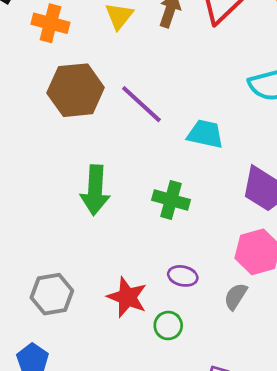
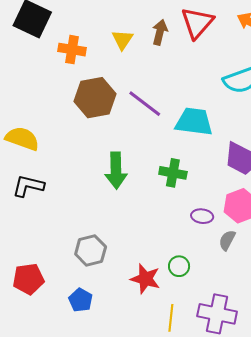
cyan trapezoid: (205, 134) -> (194, 122), size x1.4
purple ellipse: (183, 276) -> (202, 216), moved
red star: (127, 297) -> (145, 279), moved

